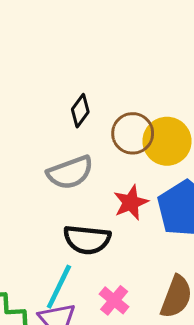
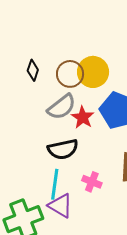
gray semicircle: (70, 172) -> (62, 107), moved

